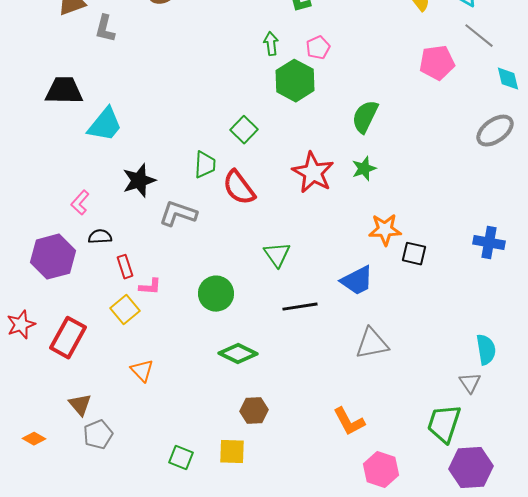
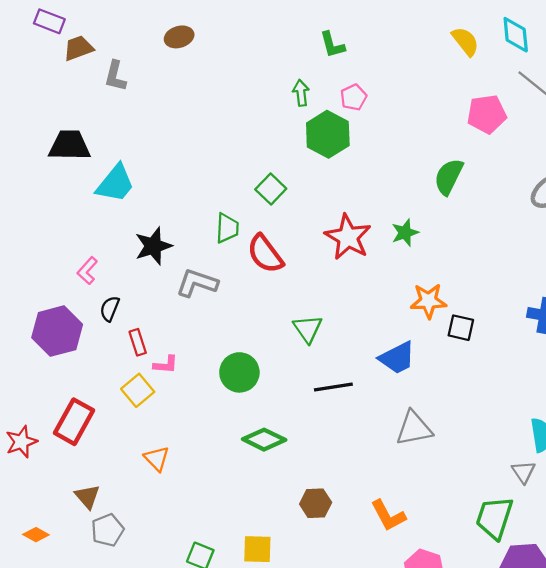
green semicircle: (365, 117) -> (449, 177), moved
black semicircle: (100, 237) -> (110, 309), turned -65
red star: (21, 325) -> (21, 442), moved
brown hexagon: (254, 411) -> (316, 503), moved

